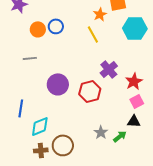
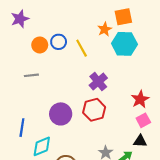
cyan hexagon: (135, 28) -> (124, 44), moved
yellow line: (93, 34) -> (82, 48), moved
purple cross: (109, 69) -> (98, 82), moved
purple circle: (58, 84) -> (61, 114), moved

